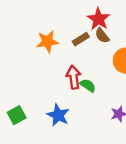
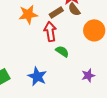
red arrow: (74, 77) -> (50, 31), moved

